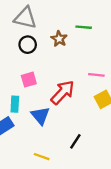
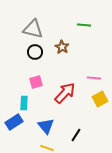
green line: (84, 27) -> (84, 25), moved
blue triangle: (40, 116) -> (46, 126), moved

